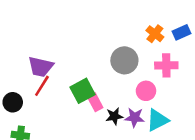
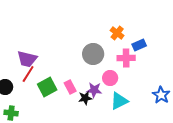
blue rectangle: (182, 32) -> (139, 45), moved
green square: (83, 91) -> (47, 87), moved
purple star: (135, 118) -> (94, 90), moved

